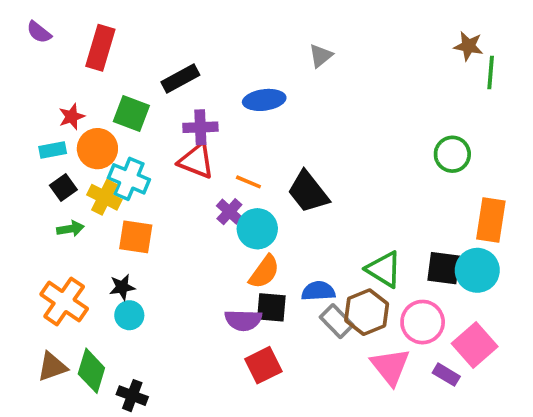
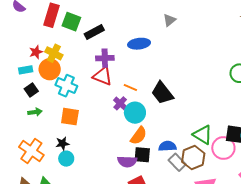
green square: (131, 113) -> (71, 22), moved
yellow cross: (104, 197) -> (54, 53), moved
pink circle: (423, 322) -> (223, 148), moved

